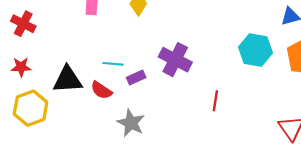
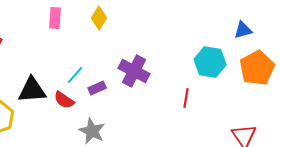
cyan line: (113, 64) -> (75, 75), turned -54
red line: (215, 101) -> (186, 98), moved

